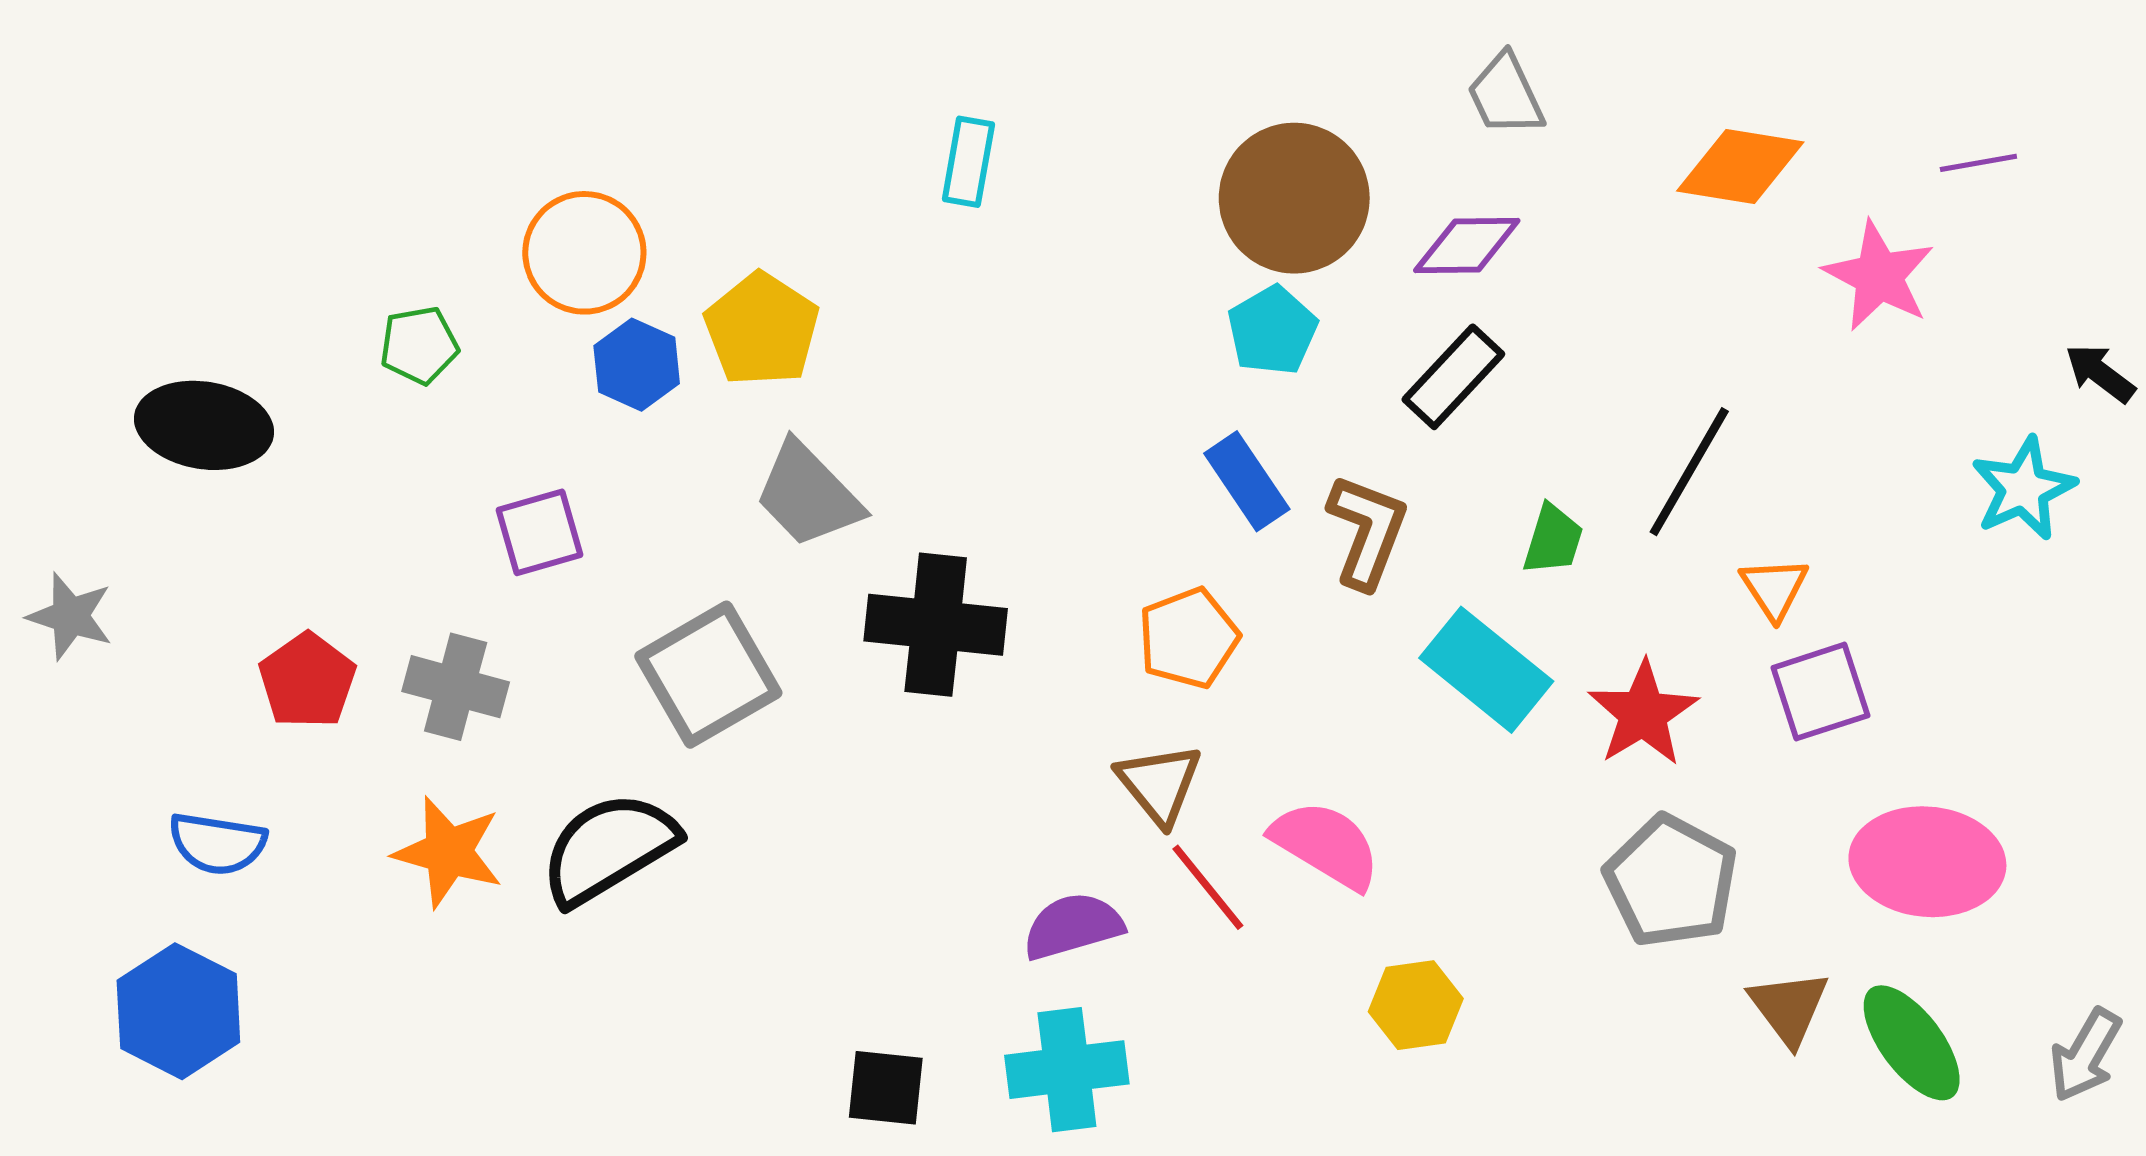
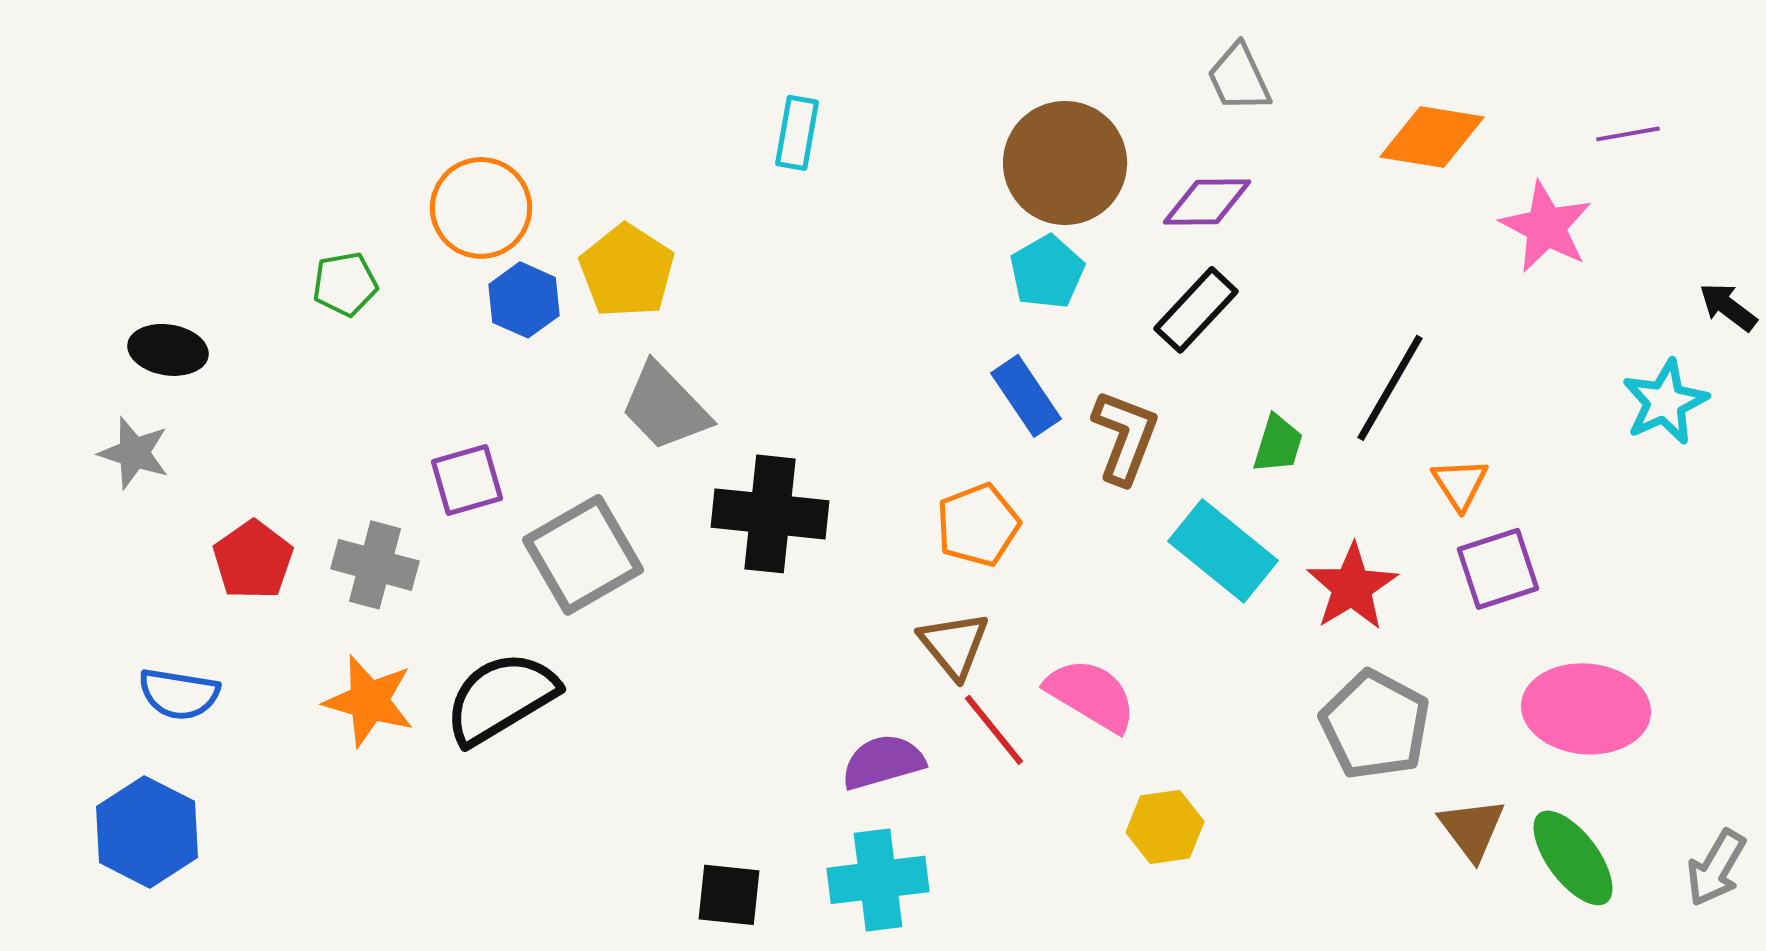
black ellipse: (204, 425) -> (168, 350), size x0.7
purple square: (539, 532) -> (467, 480), moved
gray star: (70, 616) -> (134, 453), moved

